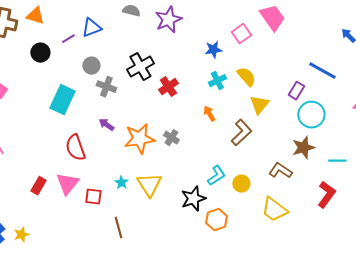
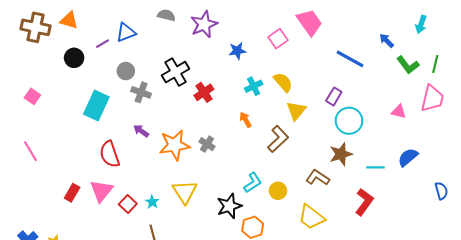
blue star: (213, 50) -> (237, 51), moved
blue line: (322, 71) -> (350, 59), moved
cyan star: (121, 183) -> (152, 202), moved
red square: (93, 197) -> (128, 204), turned 36

